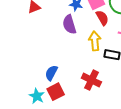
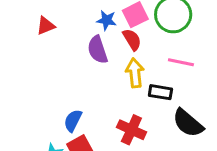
red semicircle: (102, 18) -> (132, 40), moved

